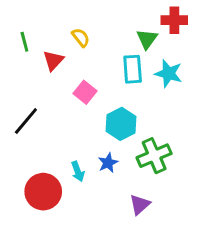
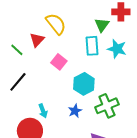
yellow semicircle: (81, 37) -> (56, 24), size x1.6
green line: (24, 42) -> (17, 50), moved, turned -32
cyan arrow: (78, 171) -> (43, 111), moved

